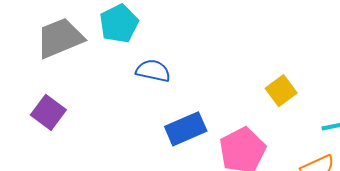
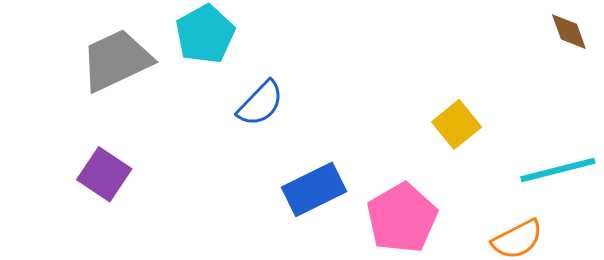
blue semicircle: (153, 71) -> (260, 103), turned 124

